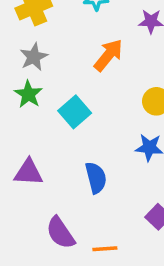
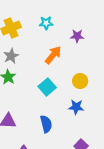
cyan square: (75, 112) -> (47, 87), moved

